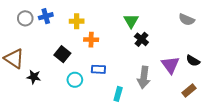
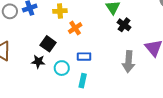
orange cross: (91, 40) -> (75, 28), turned -32
black star: (34, 77) -> (38, 62), moved
cyan rectangle: (118, 94) -> (83, 81), moved

